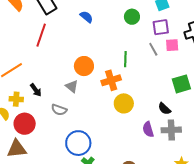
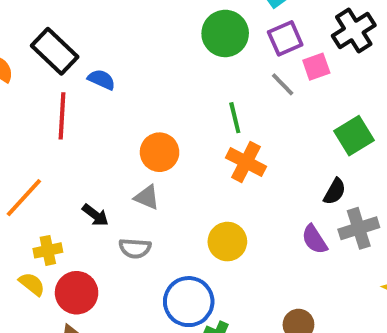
blue semicircle: (86, 17) -> (101, 80), moved
green circle: (132, 17) -> (225, 33), size x1.5
orange cross: (111, 80) -> (246, 162), moved, turned -30
black arrow: (36, 90) -> (95, 215), moved
yellow circle: (124, 103) -> (227, 242), moved
black semicircle: (164, 109) -> (335, 191), turned -88

